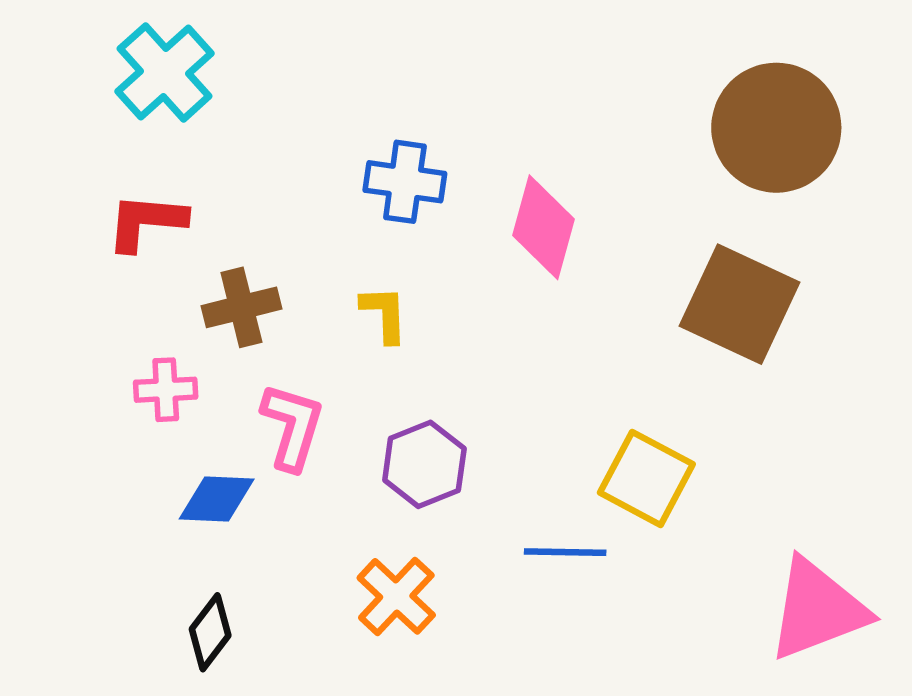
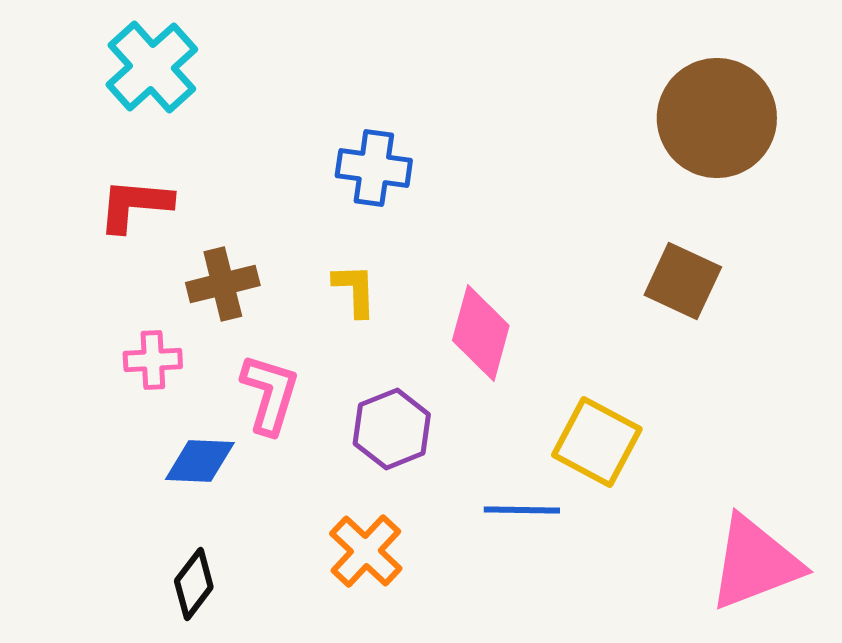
pink diamond: (544, 227) -> (481, 333), moved
brown square: (739, 304) -> (683, 281), size x0.7

